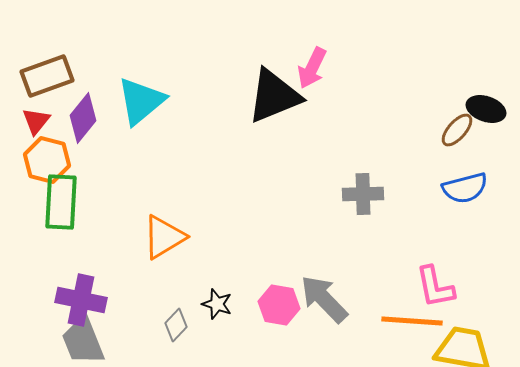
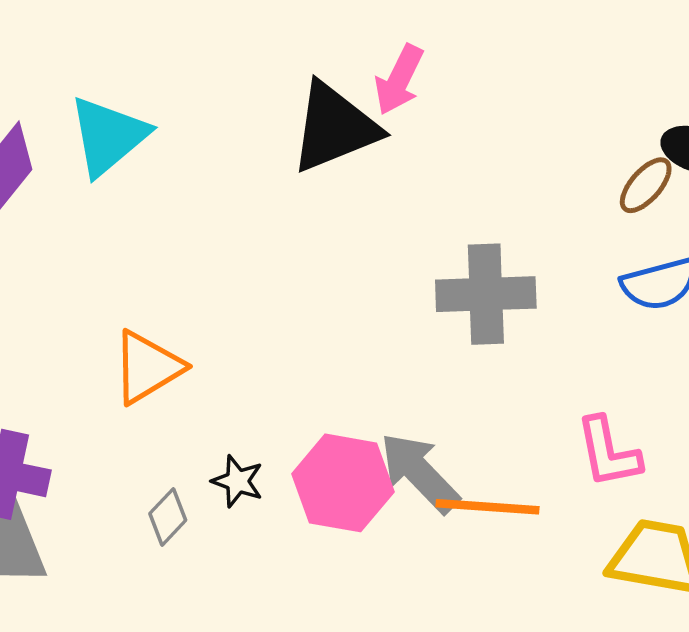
gray cross: (363, 194) -> (486, 294), size x1.4
pink hexagon: (279, 305) -> (343, 483), size x1.4
orange line: (412, 321) -> (488, 507), moved

